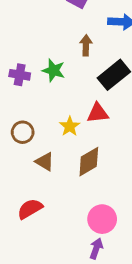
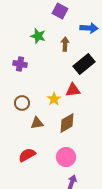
green star: (54, 70) -> (38, 36), moved
brown triangle: (45, 162) -> (37, 123), turned -40
pink circle: (102, 219) -> (66, 157), moved

